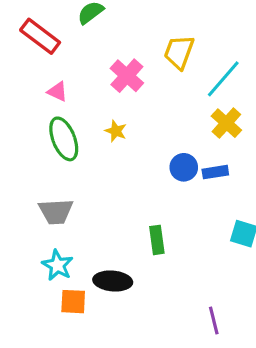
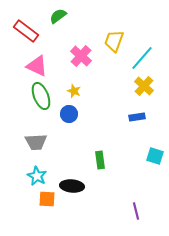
pink triangle: (57, 92) -> (37, 66), size x1.6
blue circle: (184, 167) -> (69, 114), moved

